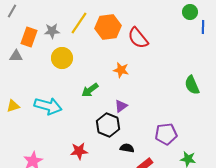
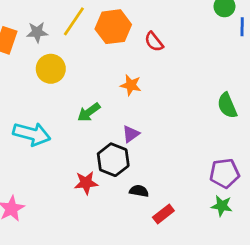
red semicircle: (138, 38) -> (154, 42), size x0.7
purple pentagon: (166, 134) -> (224, 173), moved
red star: (79, 151) -> (86, 183), moved

